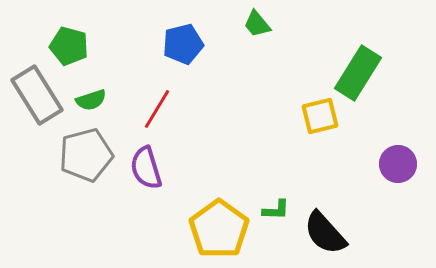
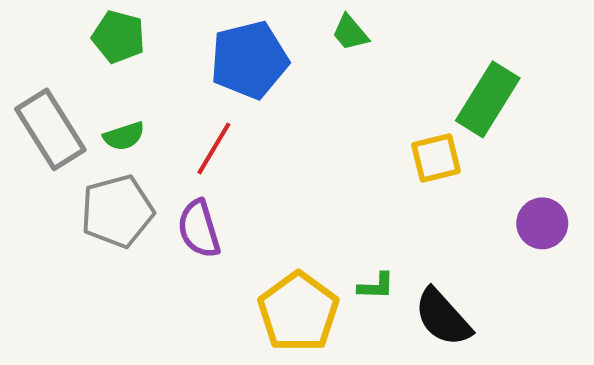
blue pentagon: (183, 44) -> (249, 60), size x1.4
green pentagon: (69, 46) -> (119, 37), moved

